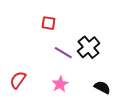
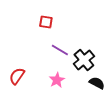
black cross: (89, 47) -> (84, 60), moved

